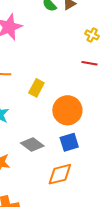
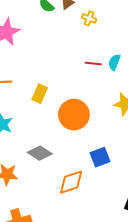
yellow cross: (92, 35) -> (89, 18), moved
blue square: (69, 142) -> (100, 157), moved

